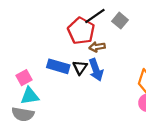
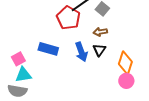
brown arrow: (97, 47) -> (100, 32), moved
black triangle: (80, 67) -> (99, 50), moved

